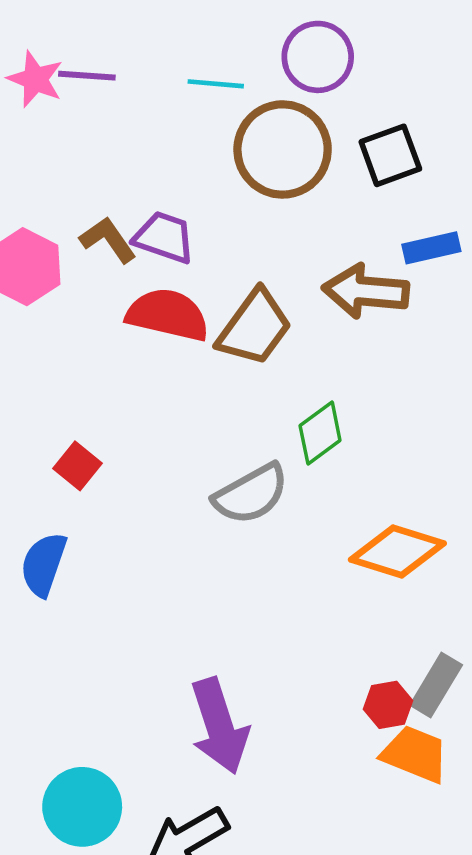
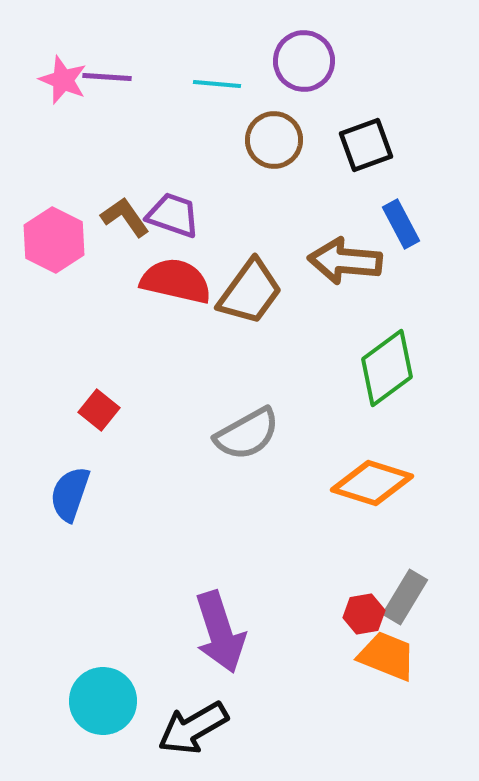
brown circle: (283, 149) -> (274, 140), size x0.7
blue rectangle: (431, 248) -> (401, 224), turned 75
green diamond: (320, 433) -> (387, 368), moved, size x1.4

